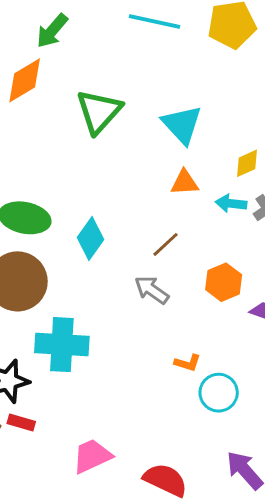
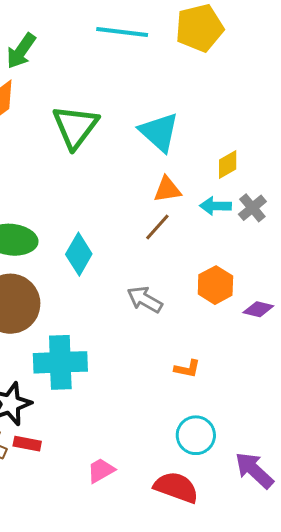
brown line: (165, 244) -> (157, 227), moved
cyan circle: (219, 393) -> (196, 435), moved
pink trapezoid: (92, 456) -> (101, 470), size x0.7

